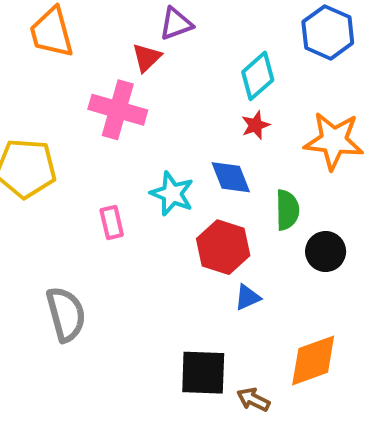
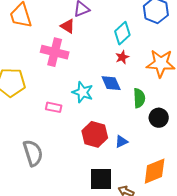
red triangle: (147, 58) -> (68, 26), turned -42
pink rectangle: (112, 223) -> (54, 107), turned -63
red hexagon: (223, 247) -> (95, 134), moved

